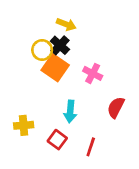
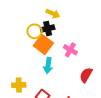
black cross: (60, 45) -> (48, 28), turned 32
cyan arrow: (70, 111) -> (48, 65), moved

